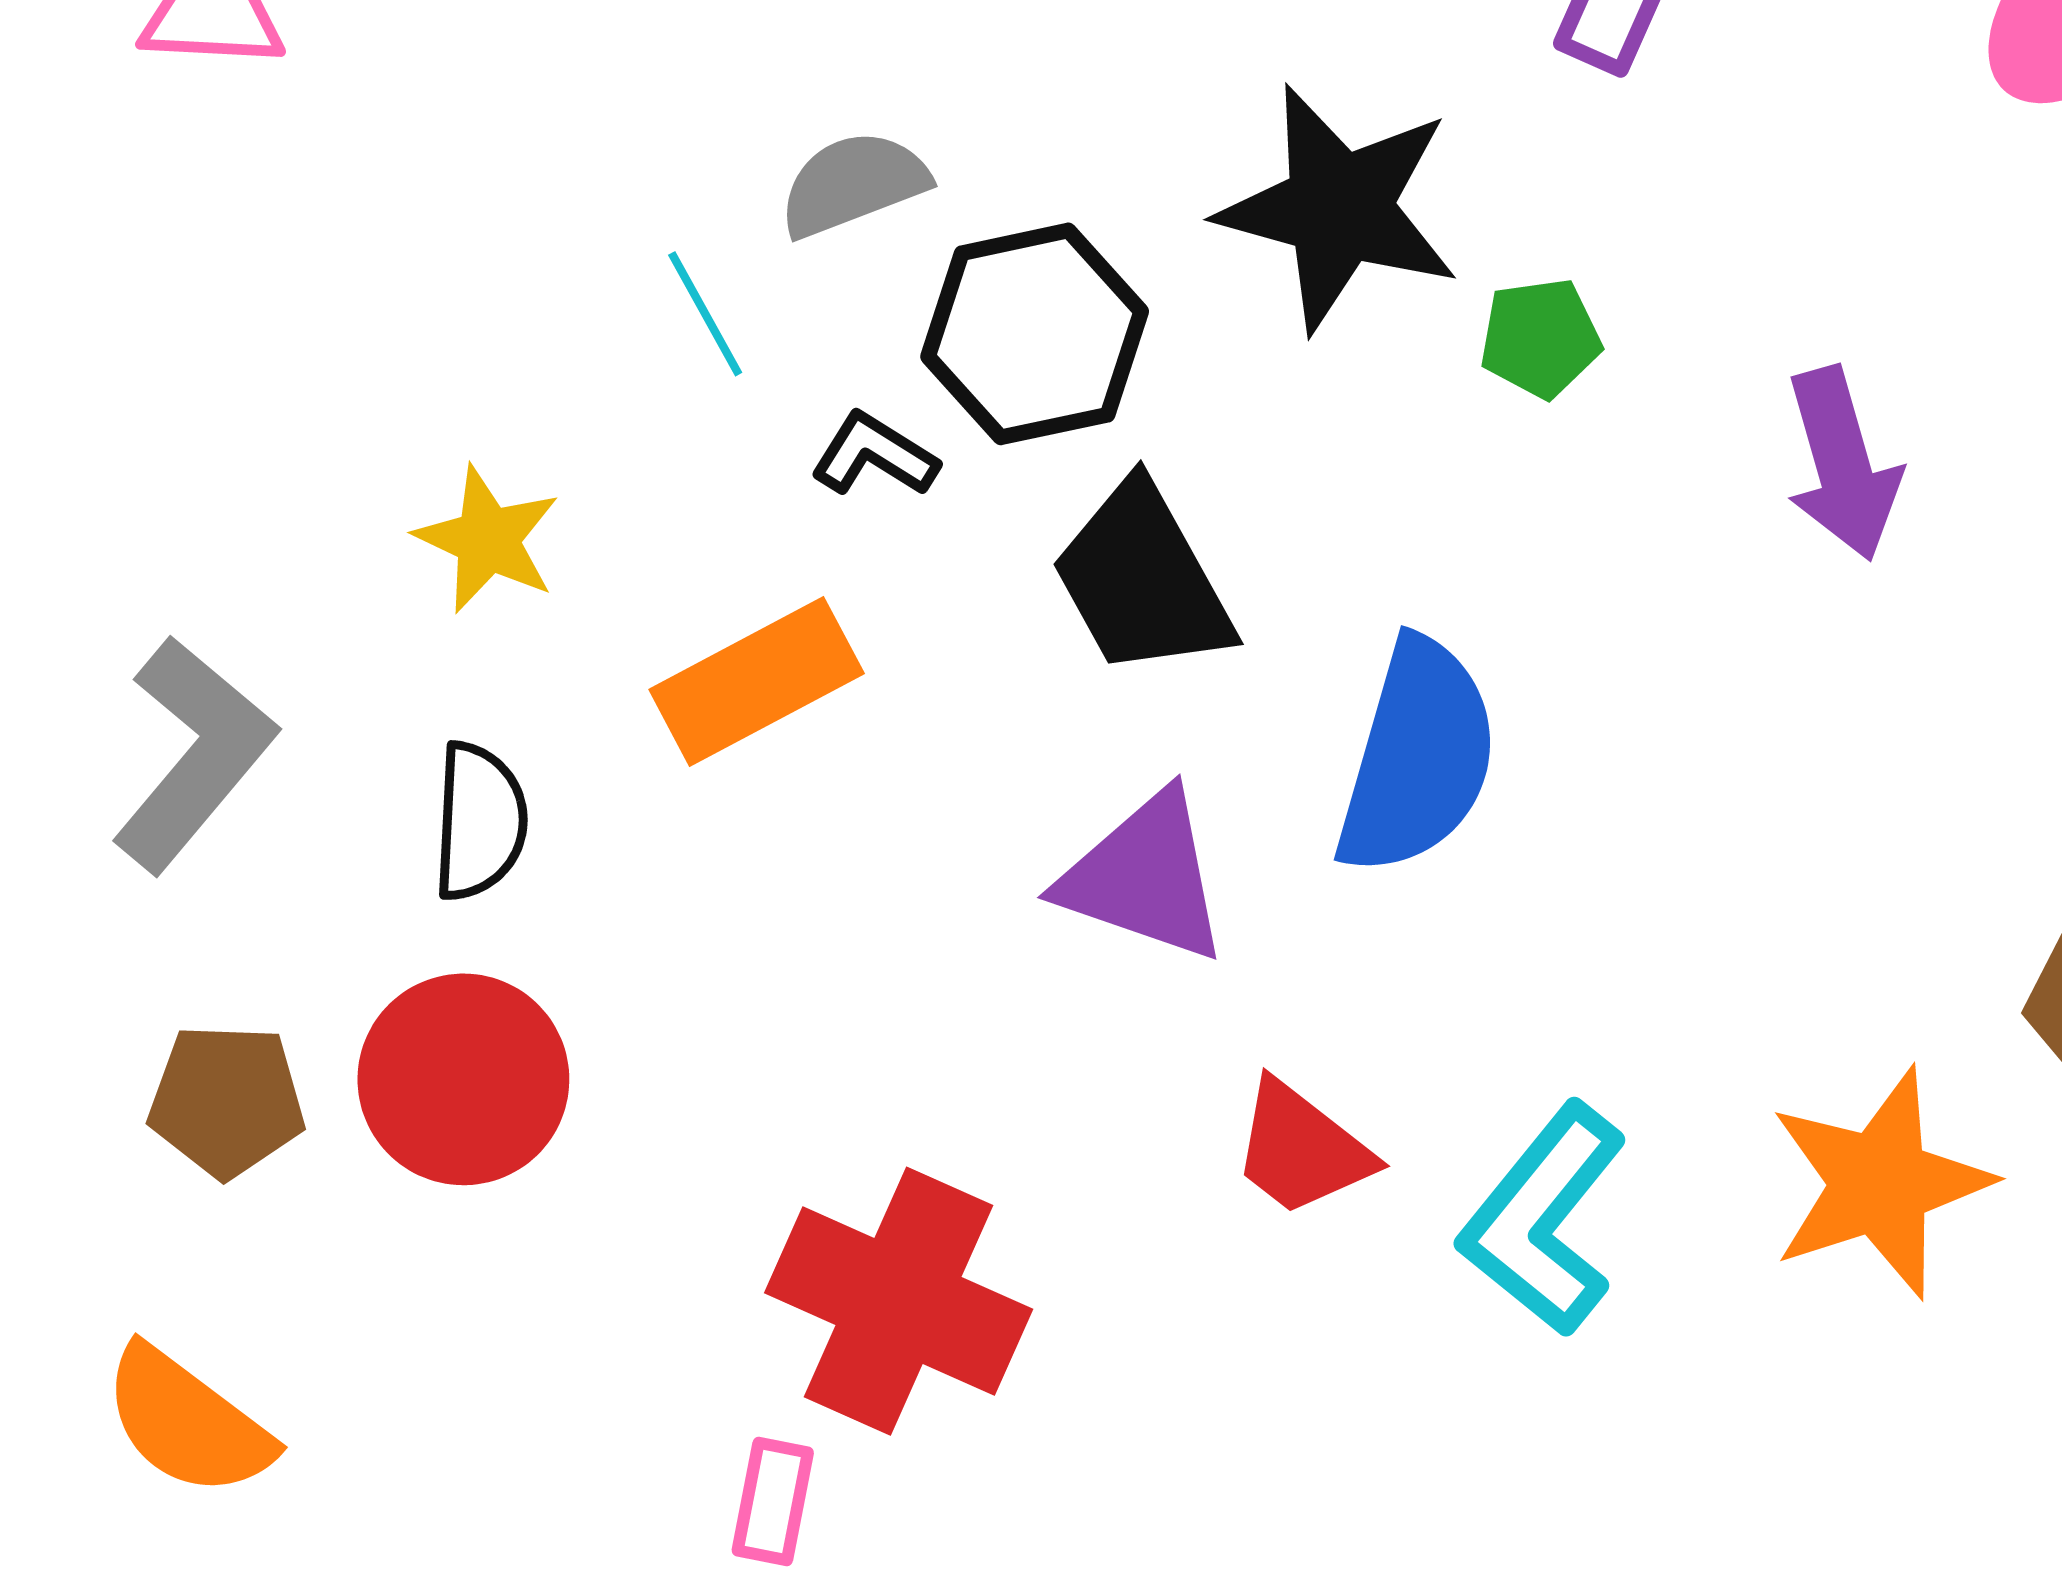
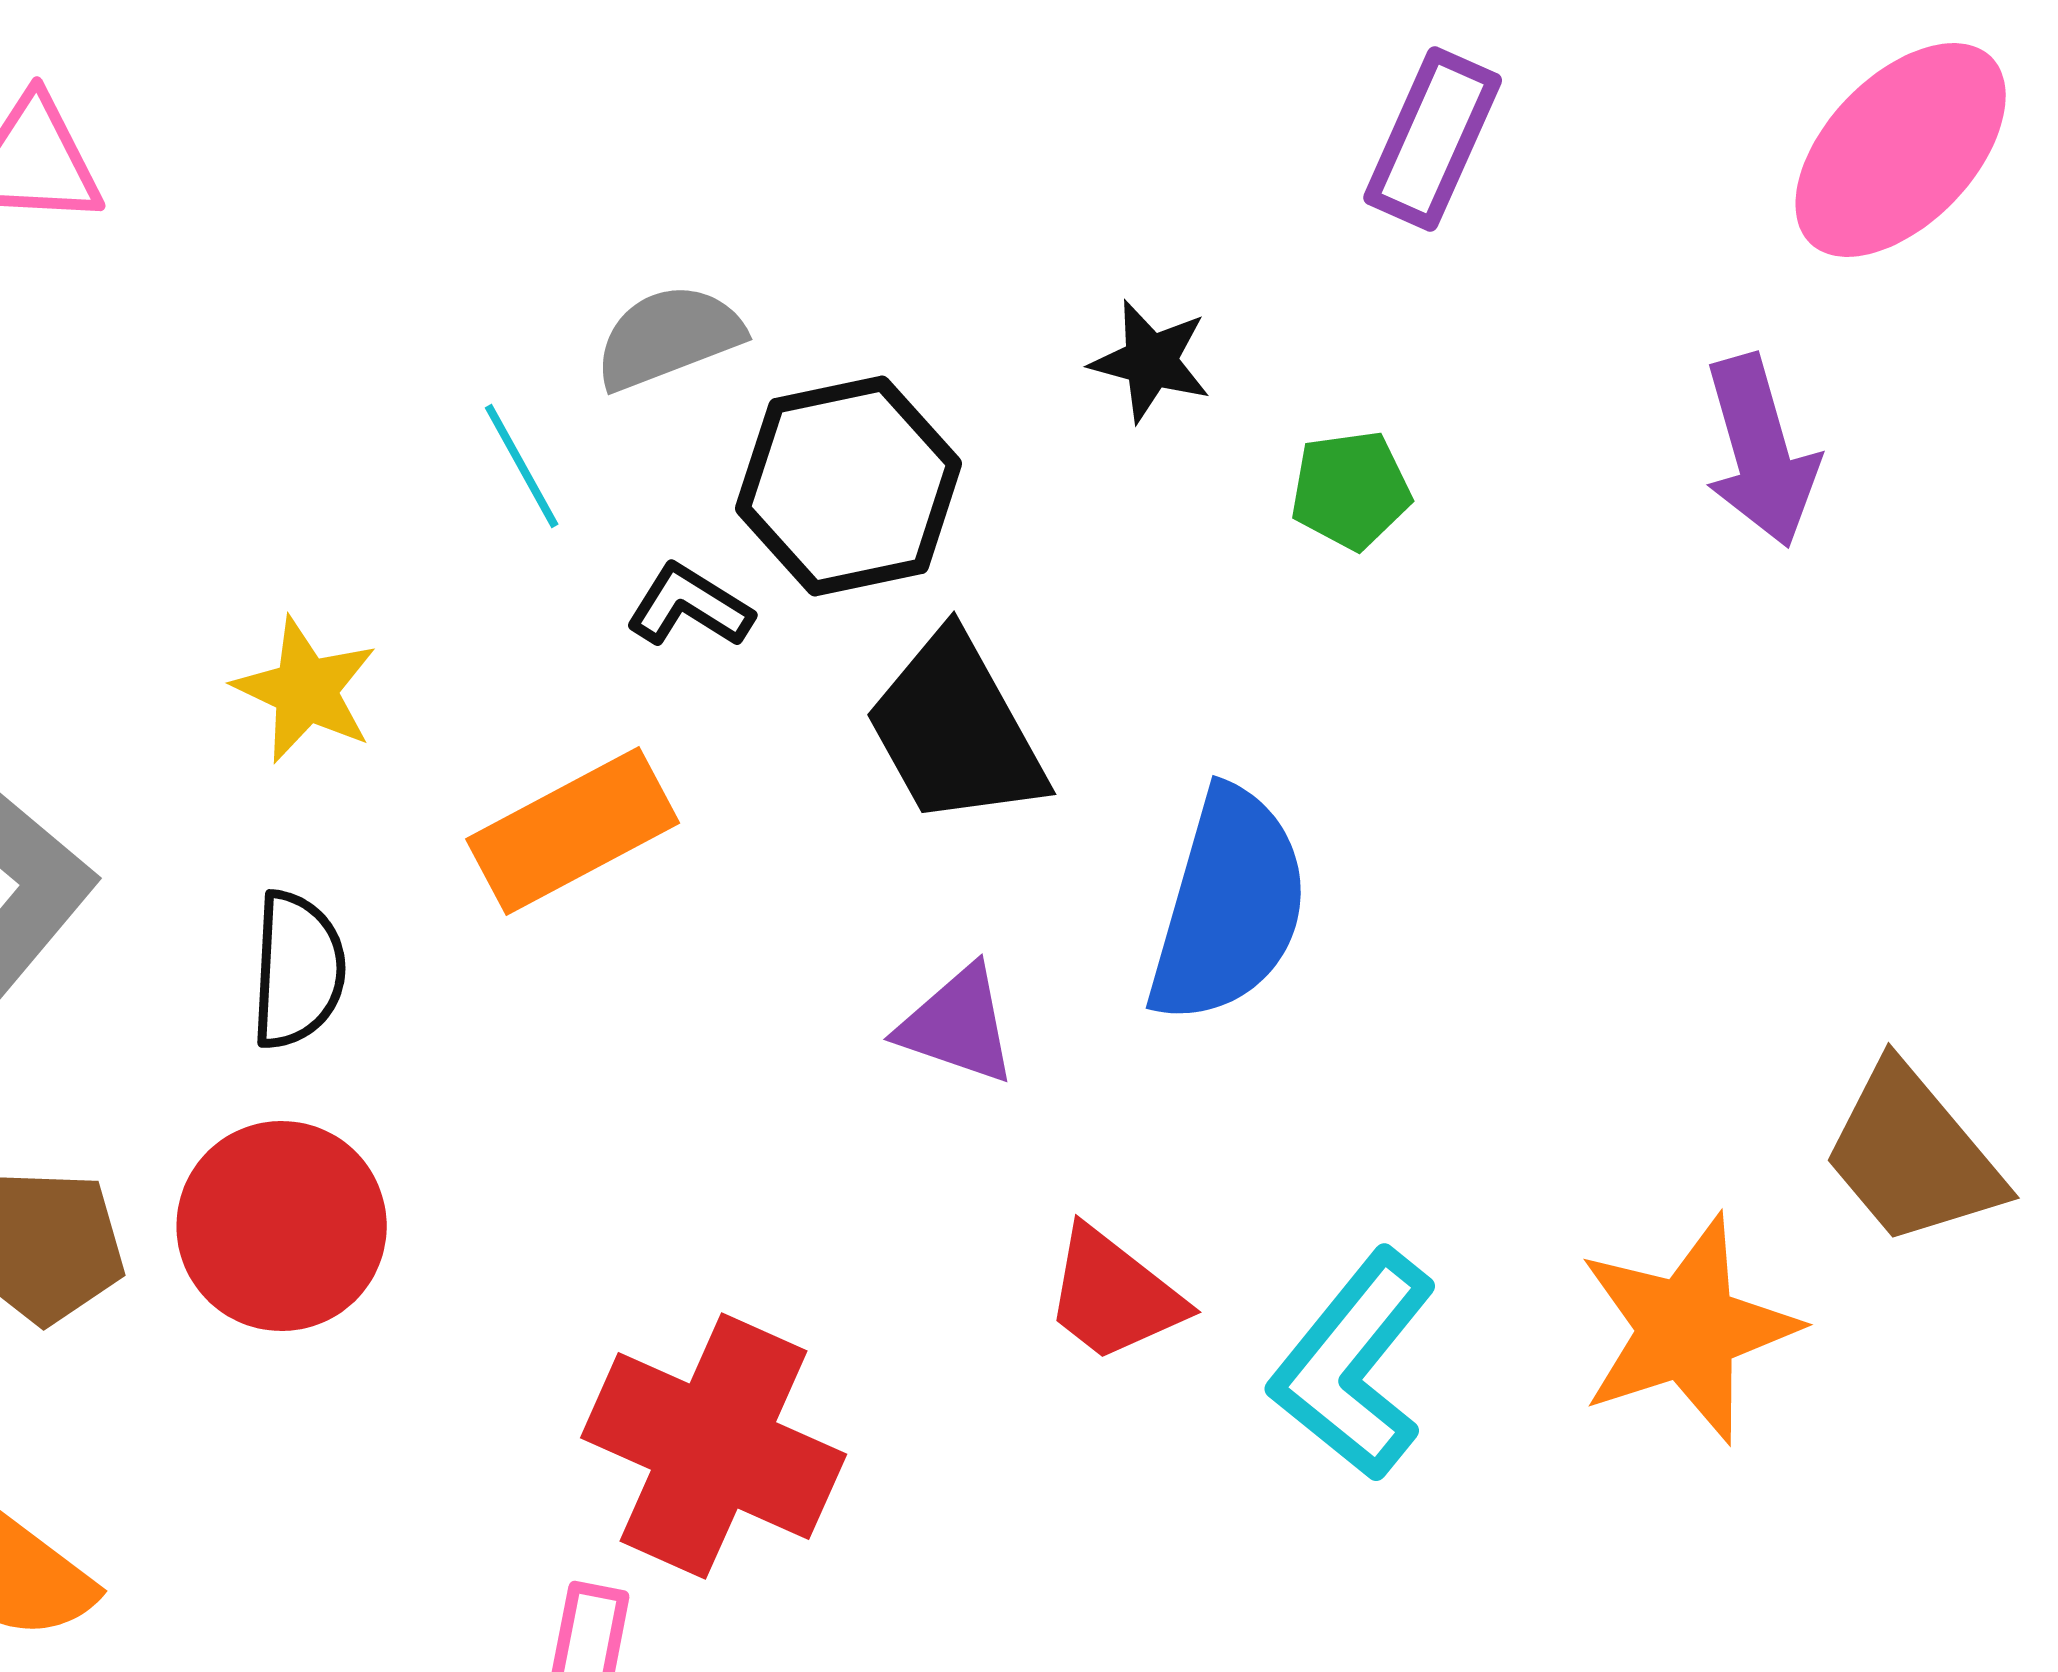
black star: (1339, 208) -> (1151, 361), size x0.5
purple arrow: (1843, 464) -> (1761, 451), moved
purple triangle: (1144, 877) -> (958, 1025), size x0.7

